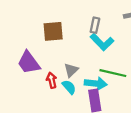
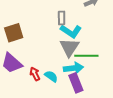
brown square: (53, 31) -> (14, 33), moved
gray triangle: (71, 70) -> (69, 47), moved, size x1.5

